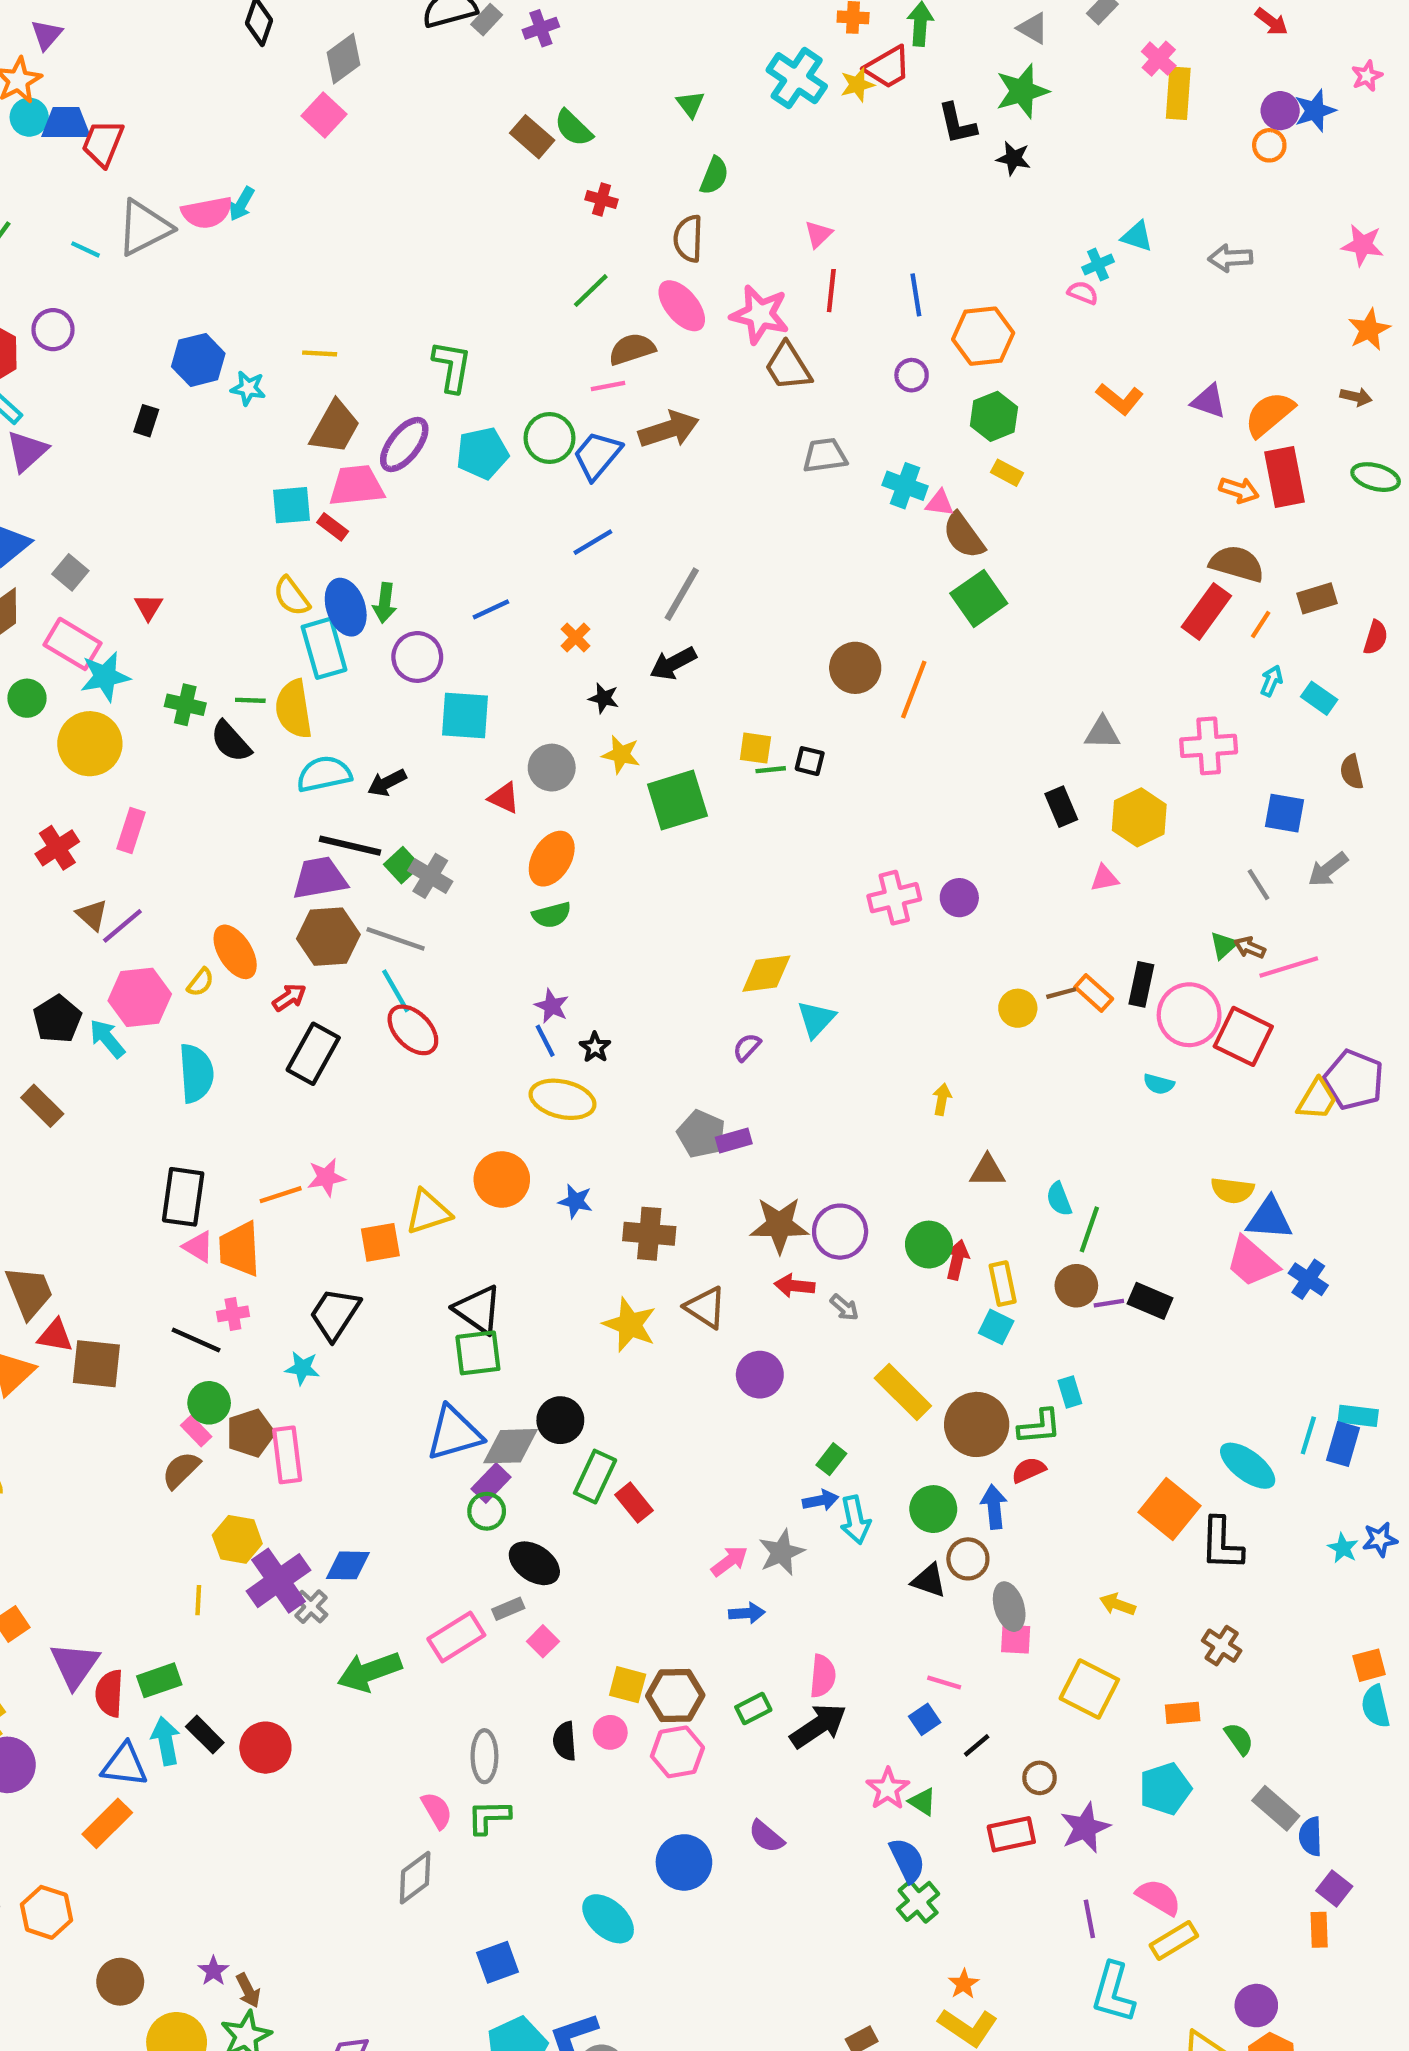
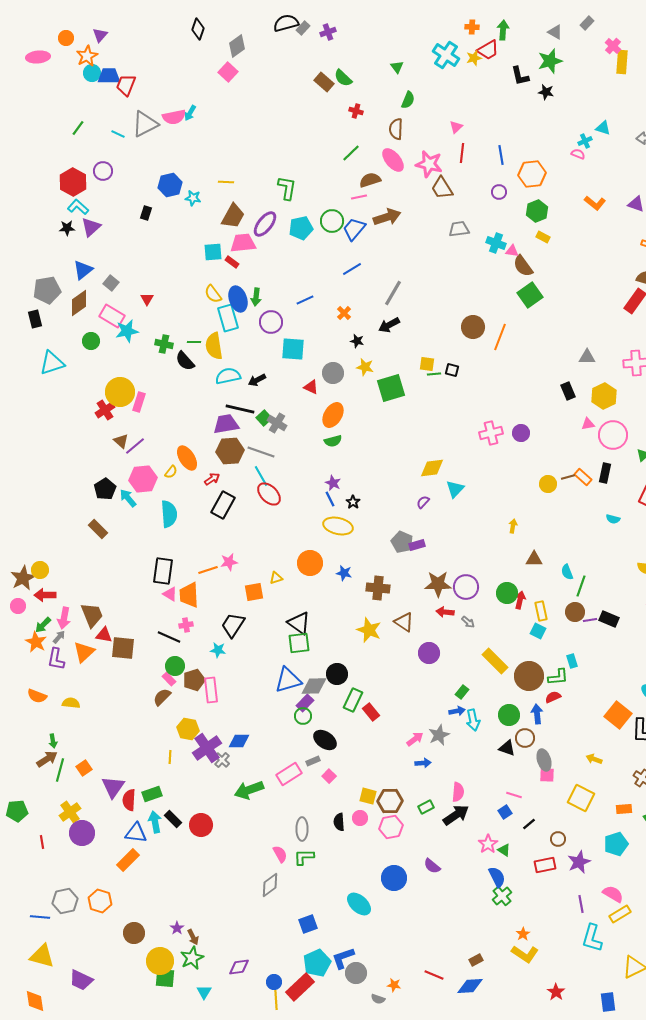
yellow circle: (90, 744) -> (120, 392), moved
pink circle: (1189, 1015) -> (613, 435), moved
yellow triangle: (428, 1212) -> (276, 578), size x0.6

